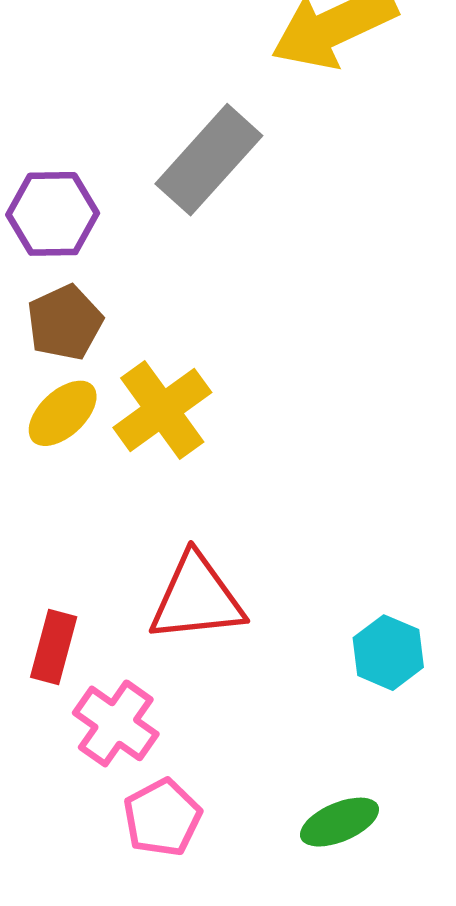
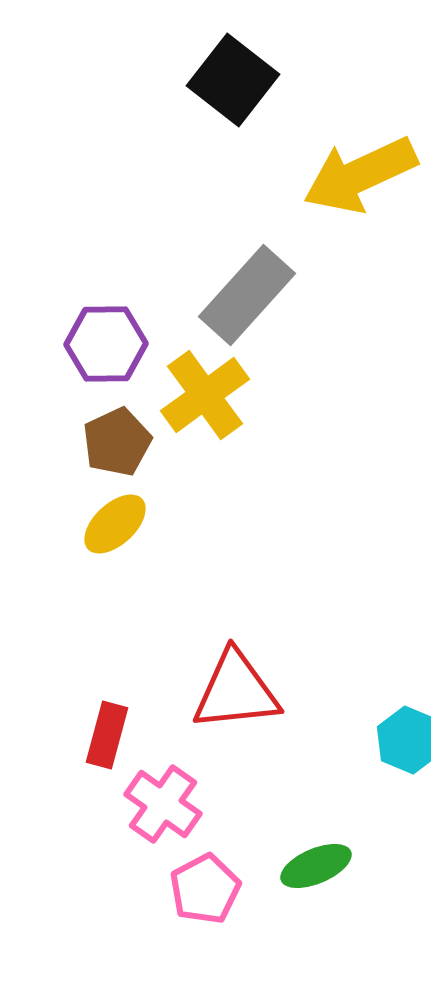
yellow cross: (162, 410) -> (205, 395), moved
green ellipse: (340, 822) -> (316, 866), moved

